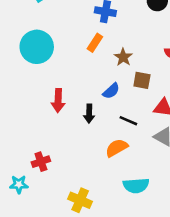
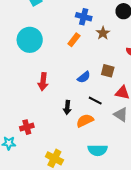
brown star: (123, 57) -> (103, 33), moved
black arrow: (89, 114) -> (67, 107), moved

